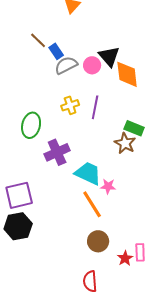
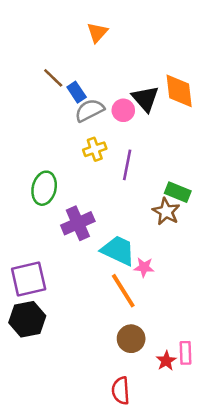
orange diamond: (127, 74) -> (179, 91), moved
yellow cross: (70, 105) -> (95, 149), moved

